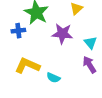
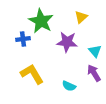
yellow L-shape: (27, 66) -> (32, 74), turned 35
cyan semicircle: (53, 78) -> (69, 86), moved

